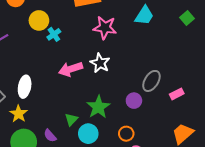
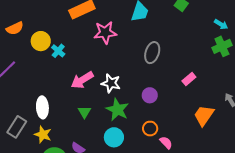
white star: (100, 63) -> (111, 83), moved
gray ellipse: (151, 81) -> (152, 53), moved
green triangle: (71, 119) -> (84, 112), moved

